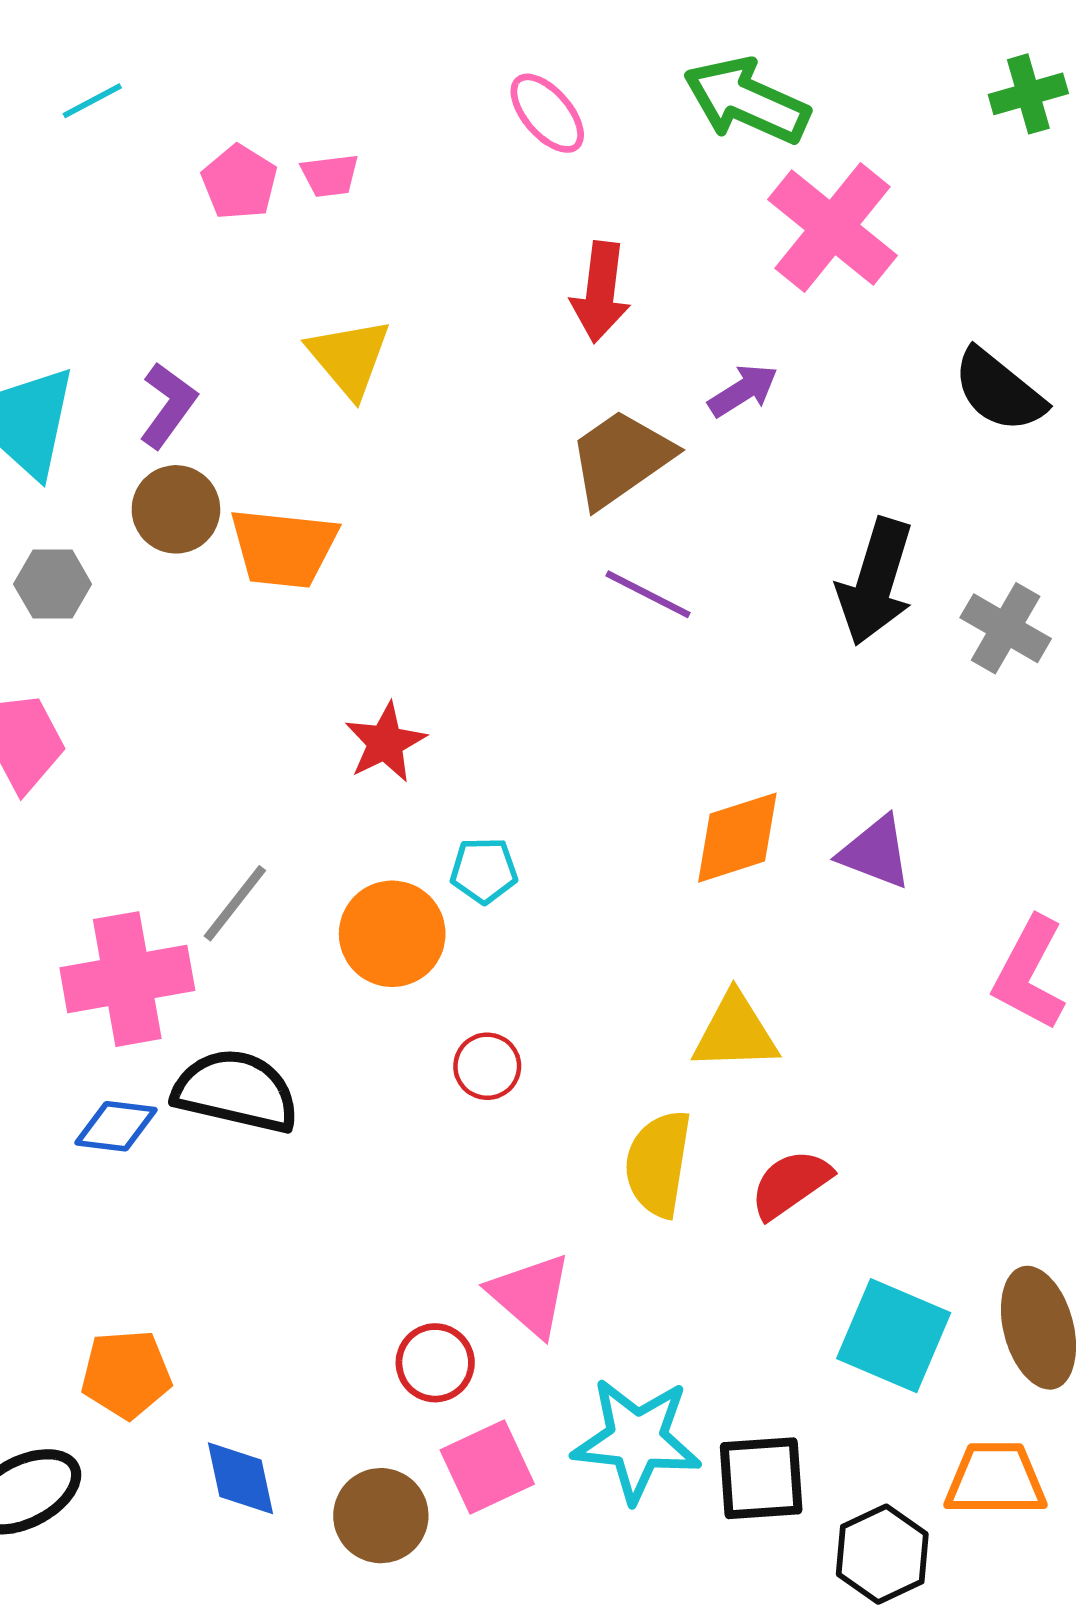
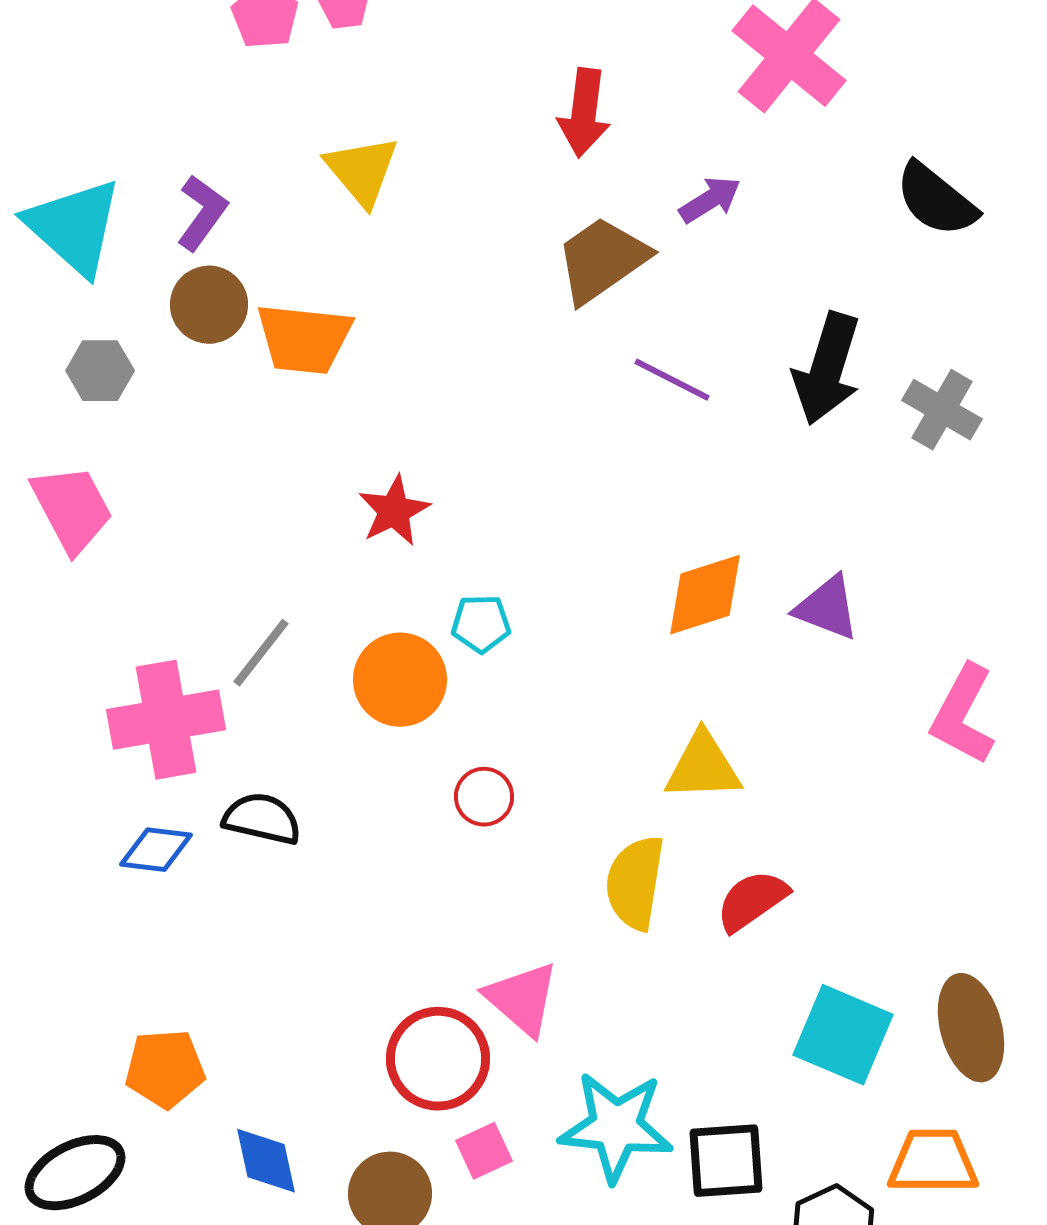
purple line: (648, 594) -> (672, 380), moved
black semicircle: (236, 1091) -> (262, 819), size x0.7
red circle: (435, 1363) -> (438, 1059), size x1.5
pink square: (487, 1467) -> (484, 1151), size x0.7

